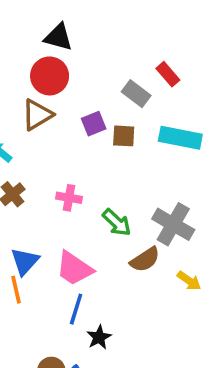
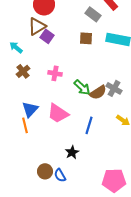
purple square: (94, 124) -> (47, 36), moved, turned -32
gray cross: (173, 224) -> (114, 88), size x0.7
brown semicircle: (145, 260) -> (98, 92), moved
blue line: (76, 309) -> (89, 125), moved

